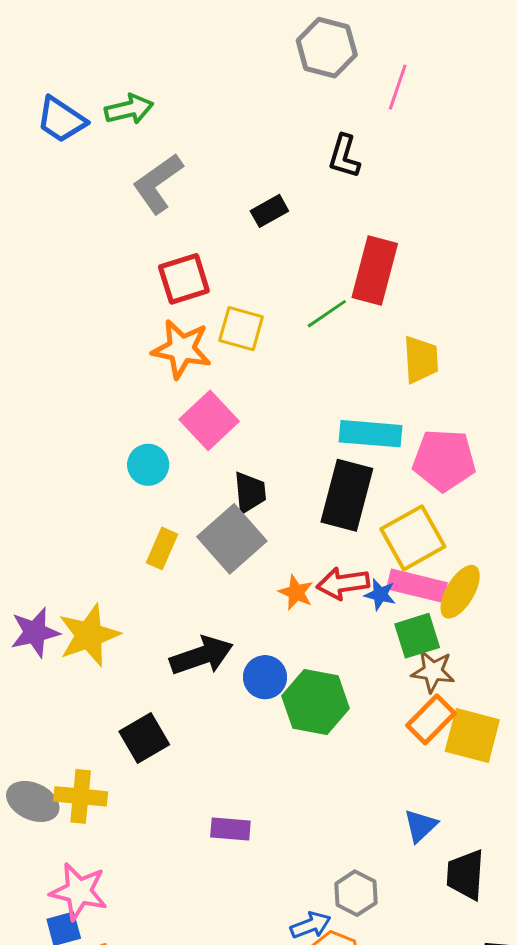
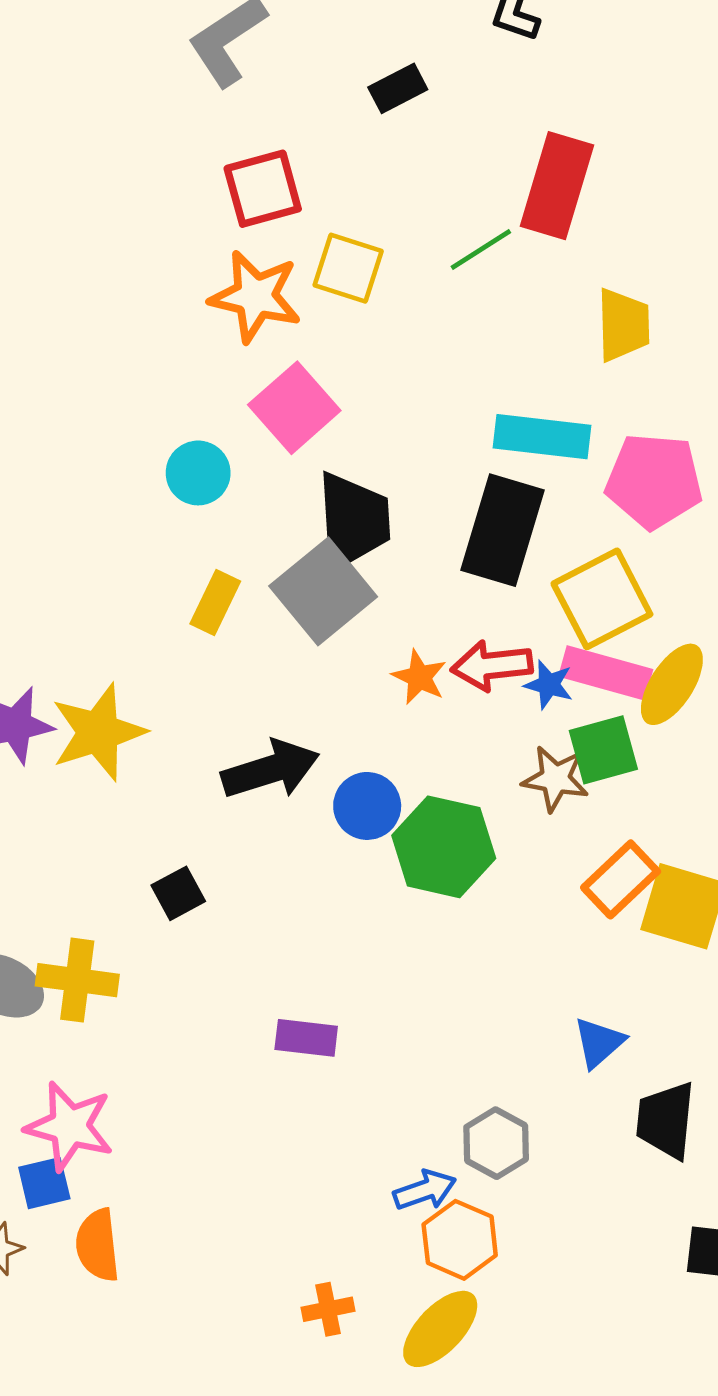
black trapezoid: (250, 492) -> (353, 521), size x1.5
brown star: (433, 671) -> (555, 779), moved
black square: (144, 738) -> (178, 893), size x0.7

